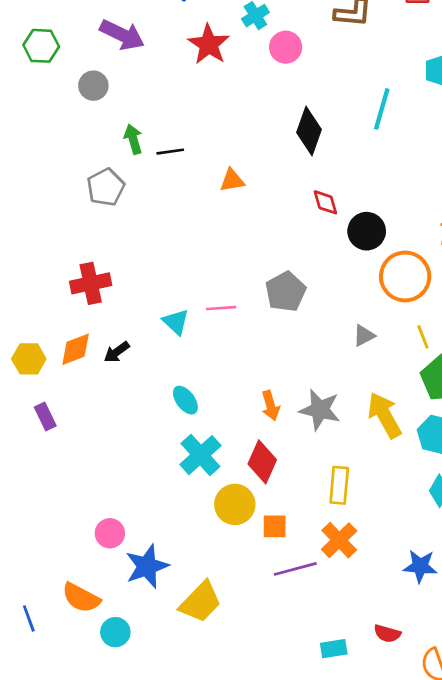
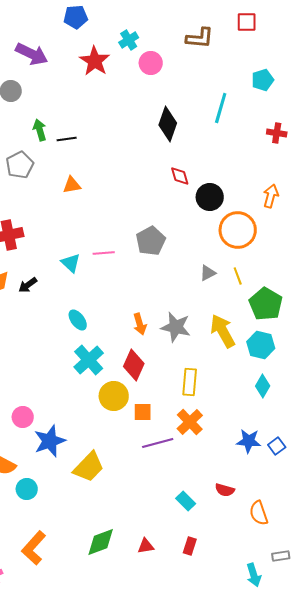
orange triangle: (232, 180) -> (72, 185), moved
yellow line: (423, 337) -> (238, 276), moved
cyan rectangle: (334, 649) -> (186, 501), turned 54

